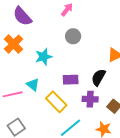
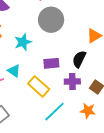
gray circle: (73, 36) -> (51, 20), size x1.6

